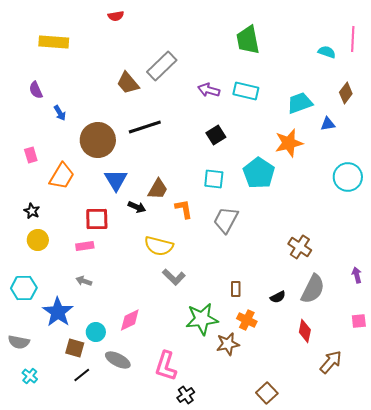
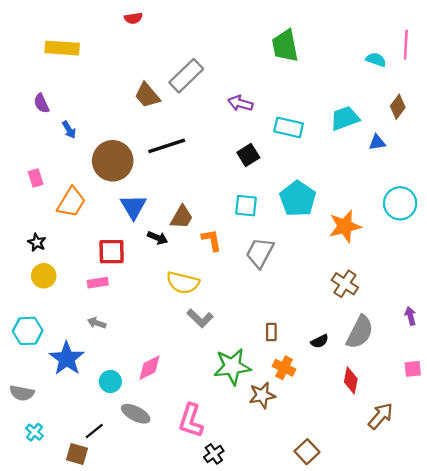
cyan rectangle: (246, 91) -> (289, 127), moved
orange star: (289, 143) -> (345, 226), moved
brown square: (75, 348) -> (77, 454), moved

